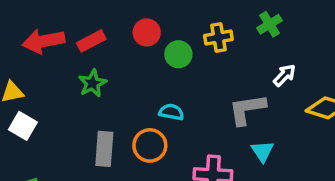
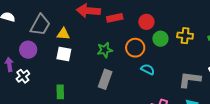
green star: (92, 83) -> (105, 50), moved
white square: (23, 126) -> (64, 54), turned -35
orange circle: (150, 145) -> (135, 48), moved

